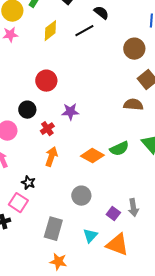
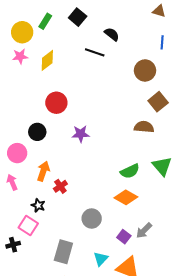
yellow diamond: (50, 31) -> (47, 60), moved
black line: (84, 31) -> (95, 52), turned 48
red cross: (47, 129) -> (60, 186), moved
orange diamond: (92, 156) -> (126, 197), moved
orange arrow: (51, 157) -> (43, 171), moved
gray arrow: (133, 208) -> (144, 231), turned 54

